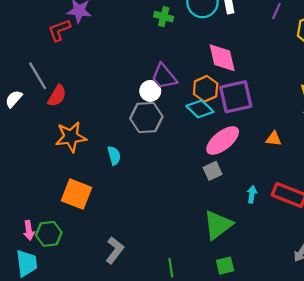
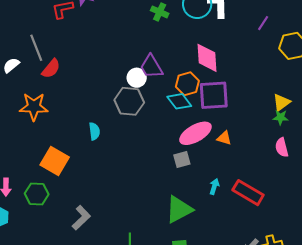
orange star: (71, 137) -> (34, 107), moved
orange triangle: (274, 139) -> (224, 138), moved
green hexagon: (49, 234) -> (37, 194), moved

